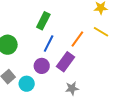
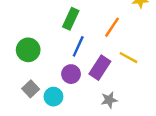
yellow line: (101, 32) -> (128, 58), moved
orange line: (77, 39) -> (112, 27), moved

